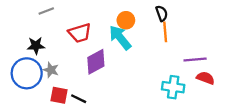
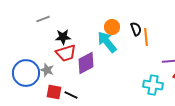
black semicircle: (162, 13) -> (136, 29), moved
red trapezoid: (80, 33) -> (66, 53), moved
black star: (36, 46) -> (63, 37), moved

